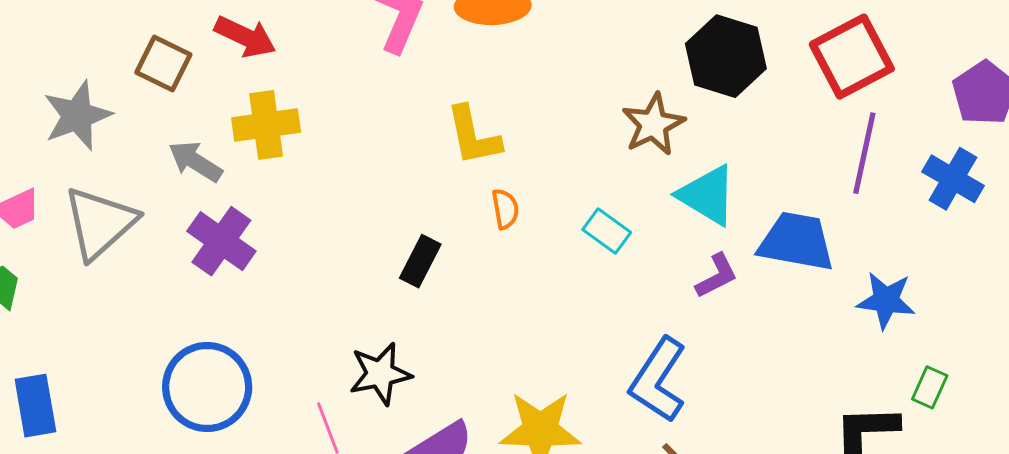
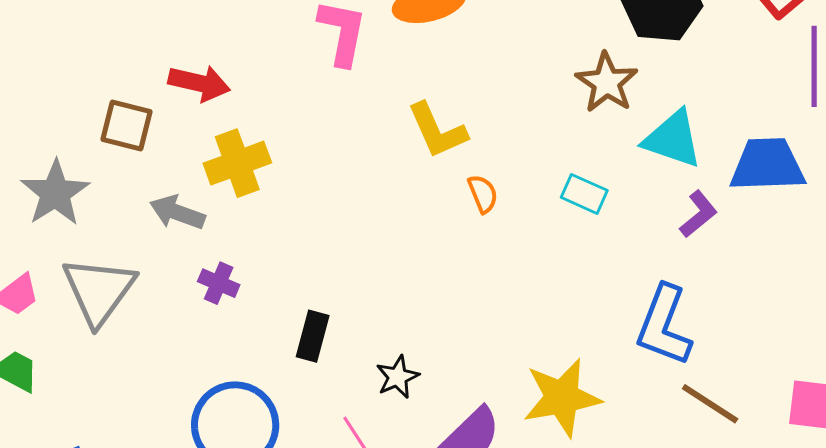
purple cross: (221, 241) -> (219, 283), size x0.6
black rectangle: (420, 261) -> (313, 336), moved
black star: (380, 374) -> (398, 377), size x0.7

